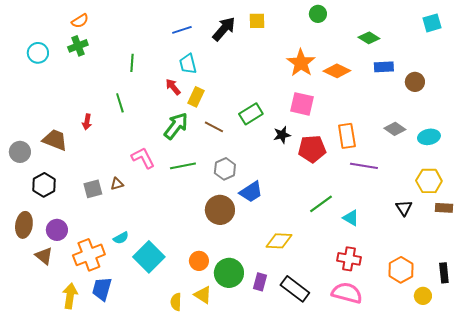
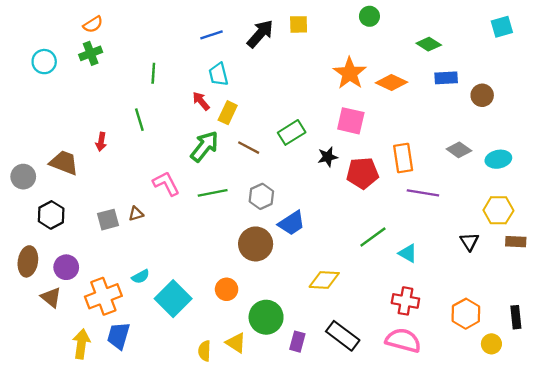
orange circle: (199, 261) -> (227, 289), moved
purple rectangle: (260, 282) -> (297, 342), moved

